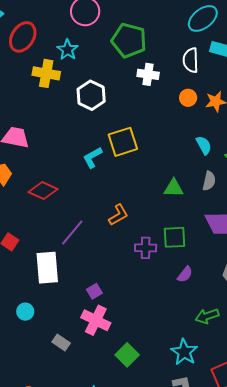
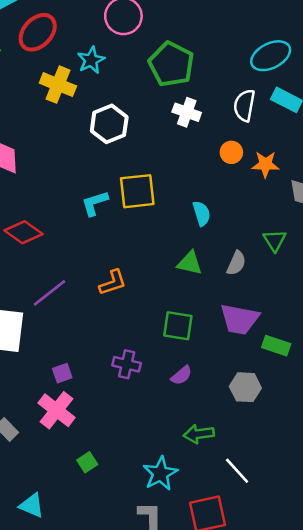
cyan semicircle: (204, 145) -> (202, 213), moved
purple cross: (146, 248) -> (127, 364), moved
green square: (127, 355) -> (87, 462), size x0.7

